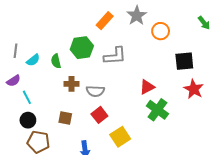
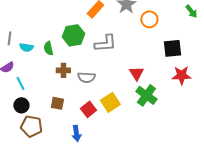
cyan semicircle: (33, 60) -> (26, 47), turned 48
red triangle: (147, 87) -> (136, 73), turned -35
red star: (194, 89) -> (181, 75), turned -30
red square: (99, 115) -> (88, 109), moved
yellow square: (120, 137) -> (110, 102), moved

